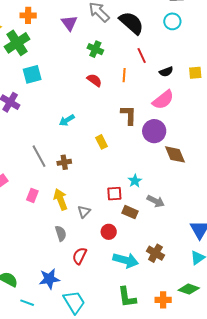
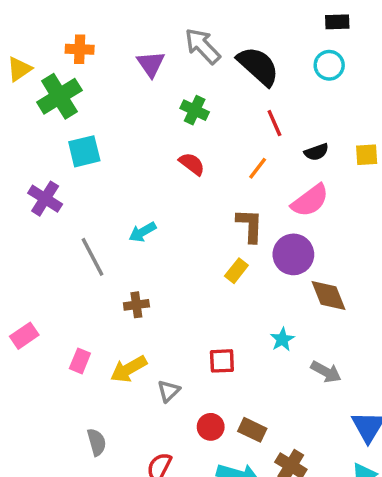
orange line: (124, 75) -> (258, 168), moved, turned 32
yellow rectangle: (102, 142) -> (236, 271), moved, turned 64
gray line: (39, 156) -> (93, 257), moved
cyan star: (135, 181) -> (282, 339), moved
yellow arrow: (61, 199) -> (129, 369), turned -100
gray arrow: (156, 201) -> (326, 372), moved
brown rectangle: (130, 212) -> (252, 430), moved
gray semicircle: (61, 233) -> (97, 442), moved

